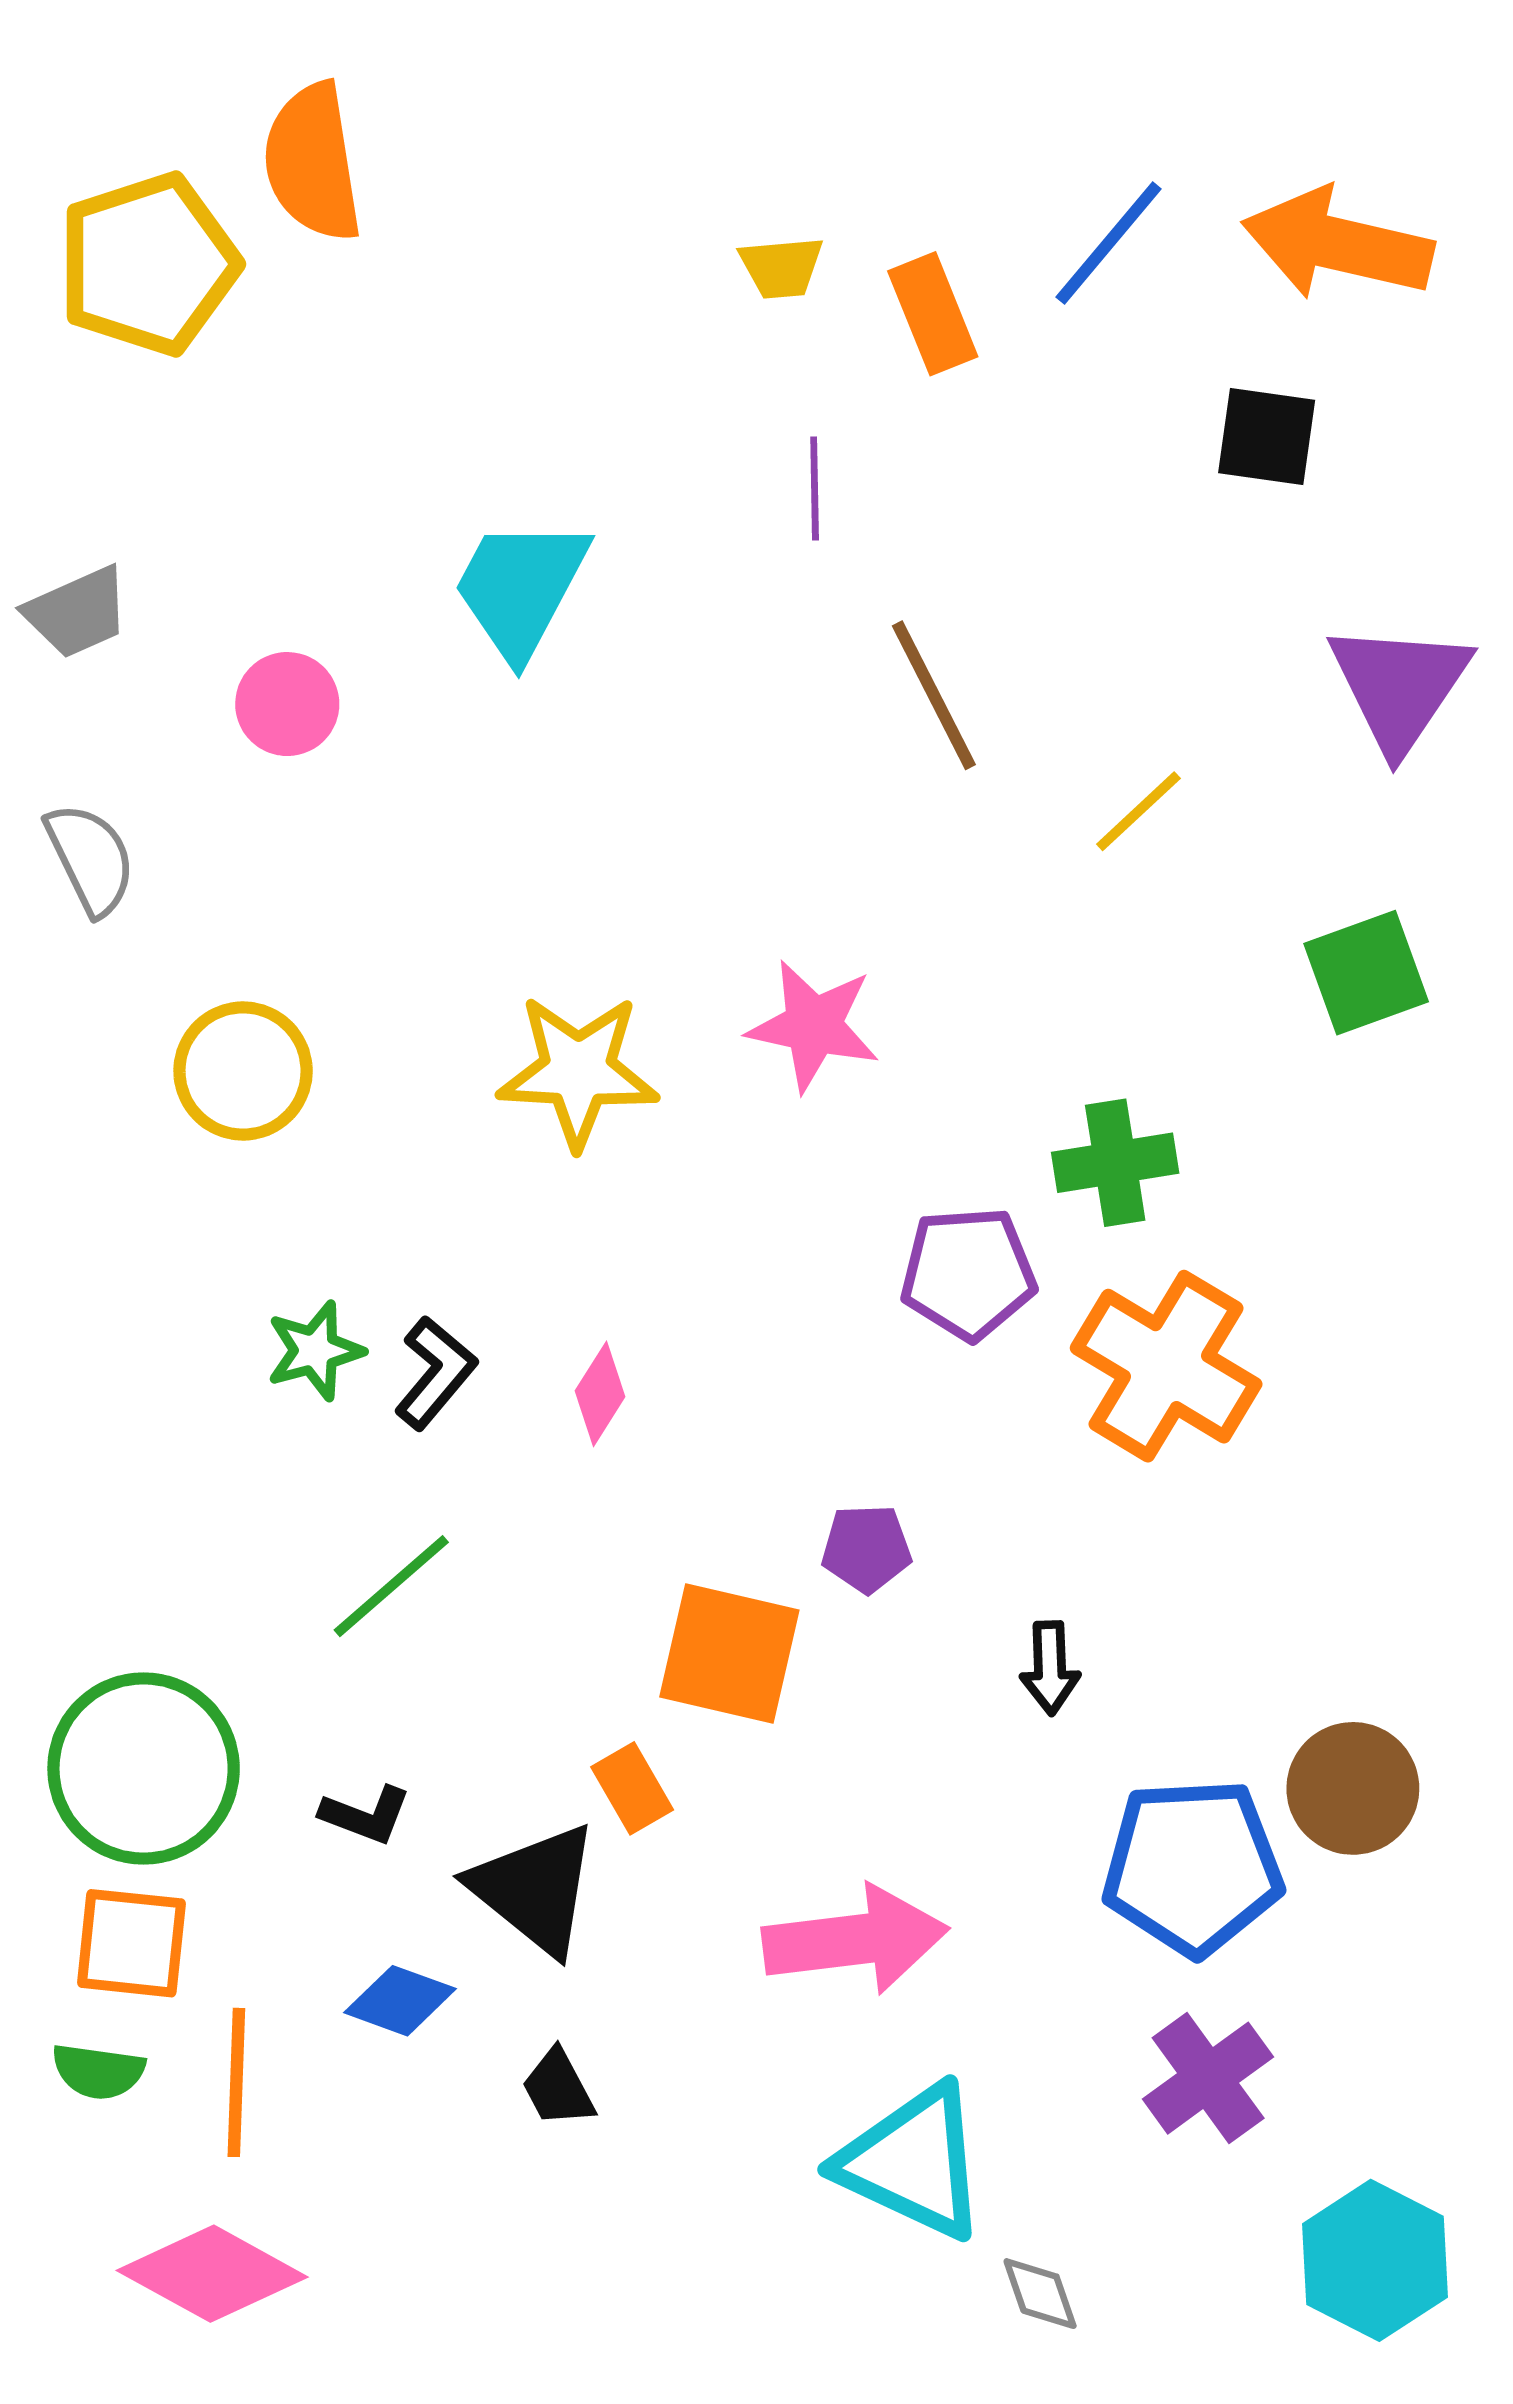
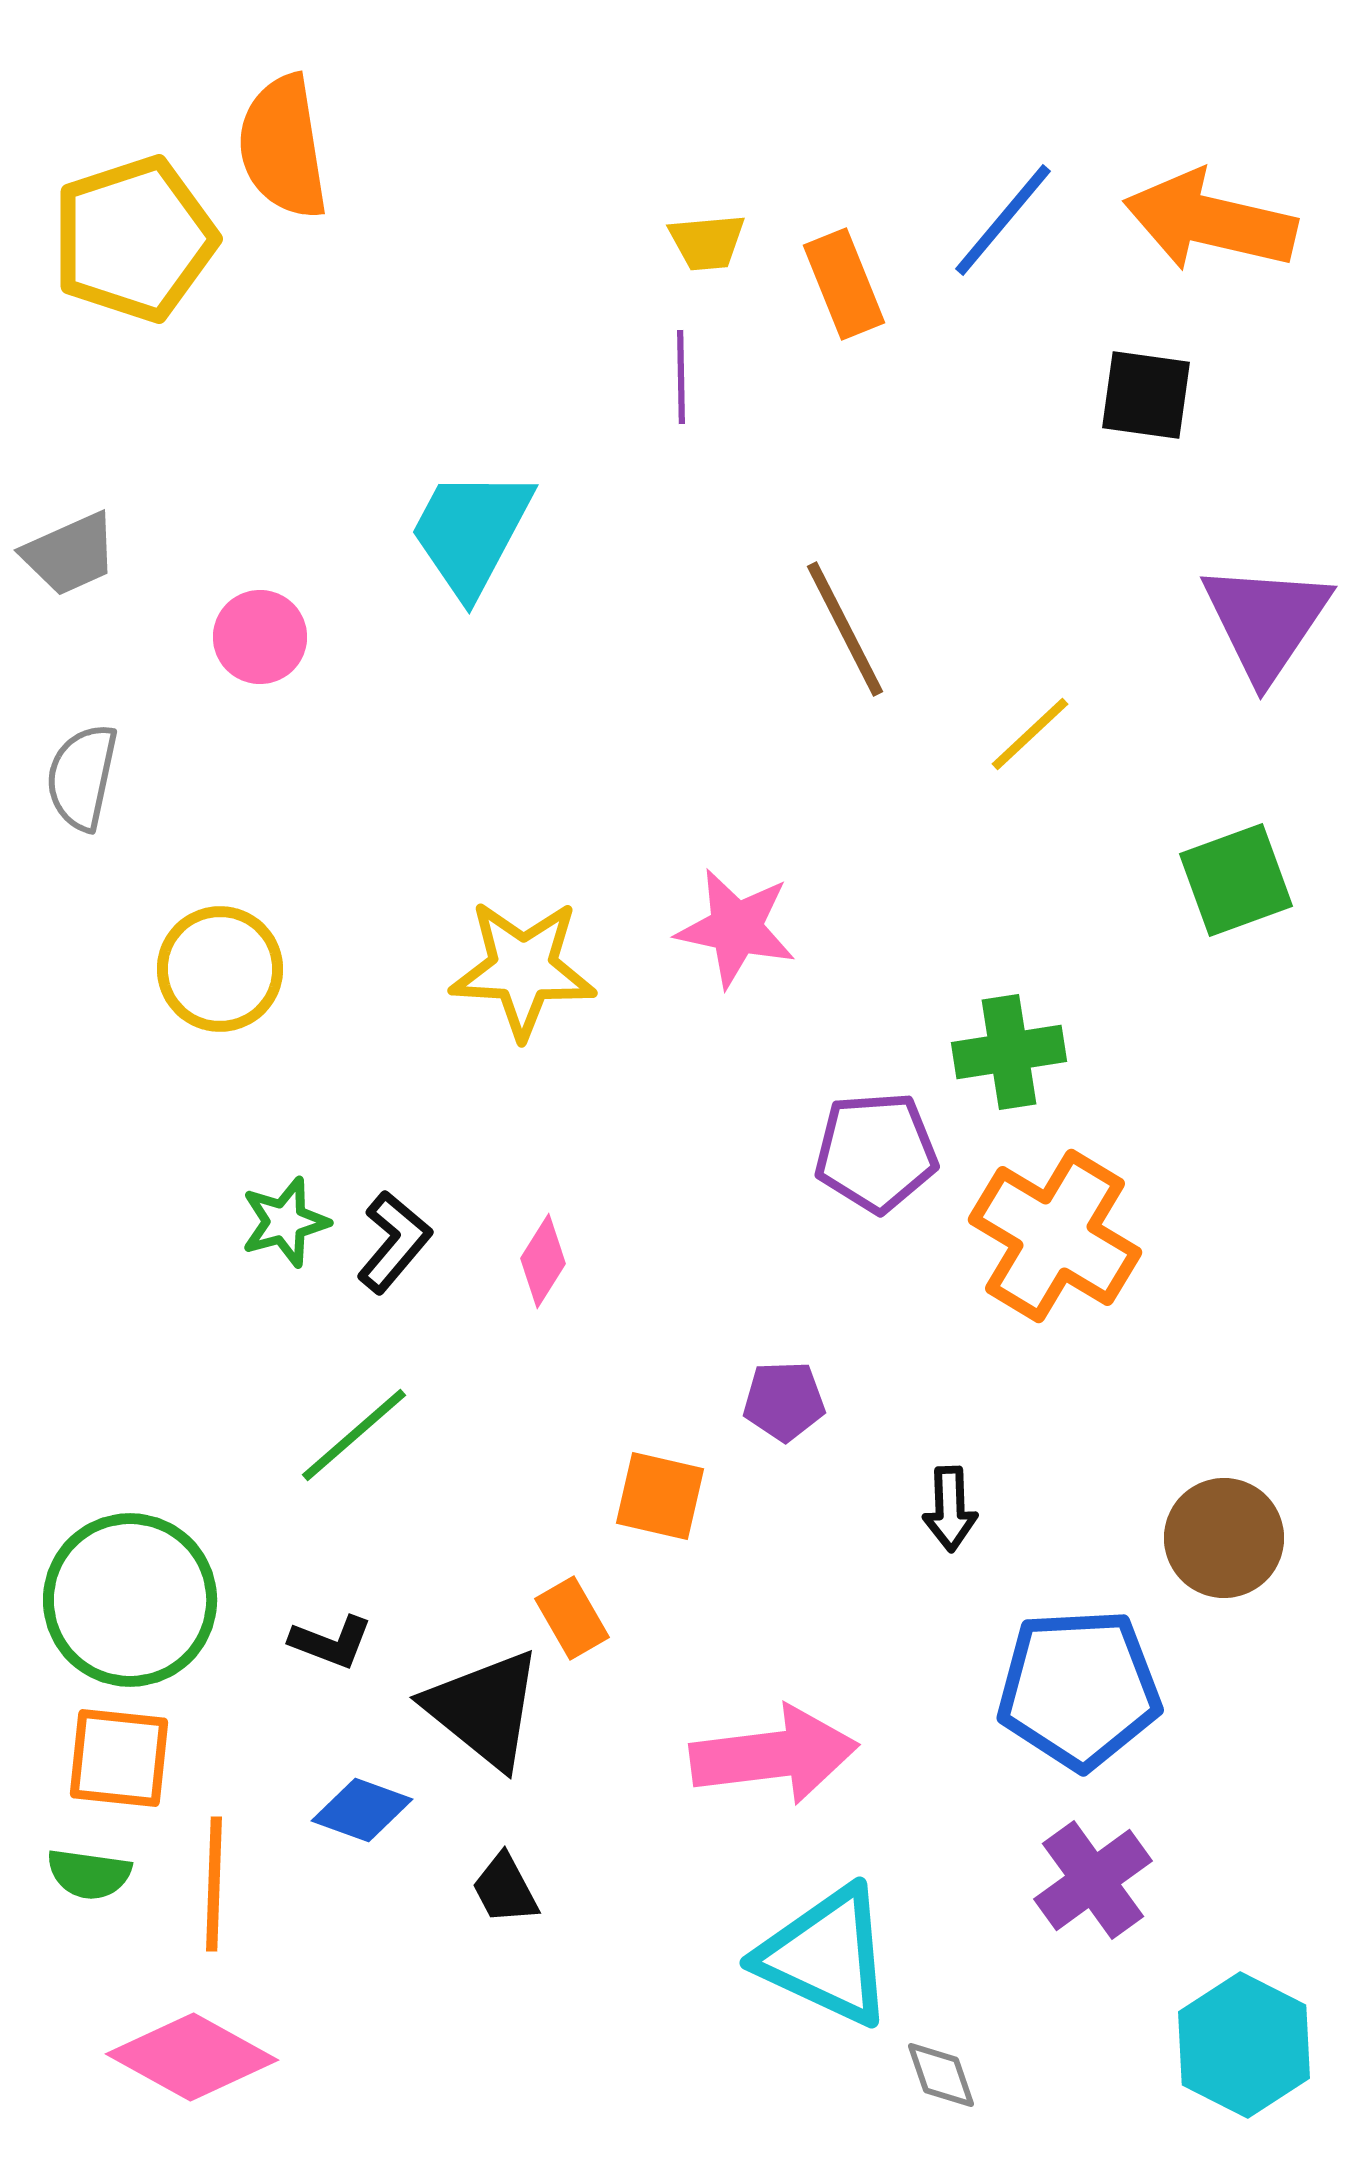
purple line: (815, 488) -> (681, 377), moved
gray semicircle: (90, 859) -> (82, 777), turned -142
orange square: (729, 1654) -> (660, 1496), size x0.7
brown circle: (1353, 1788) -> (1224, 1538), moved

